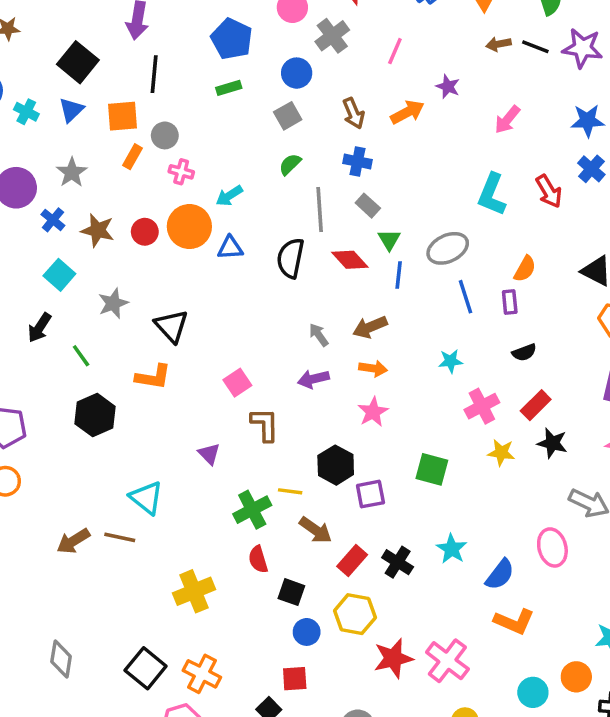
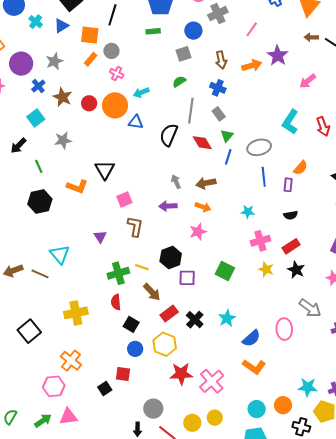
purple star: (448, 87) -> (278, 56), size x1.5
black triangle: (172, 326) -> (105, 170), moved
black square: (146, 668) -> (29, 331), moved

